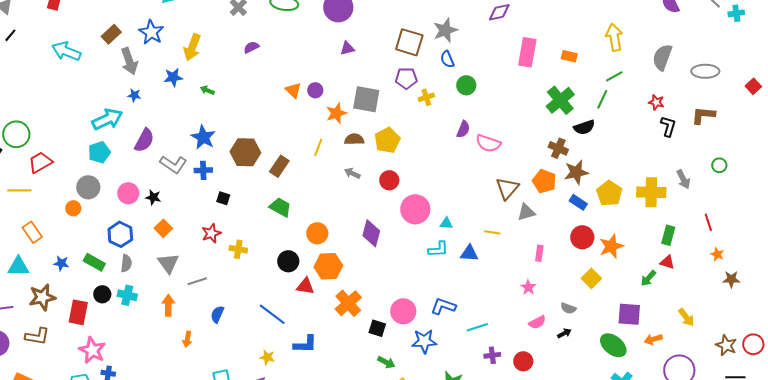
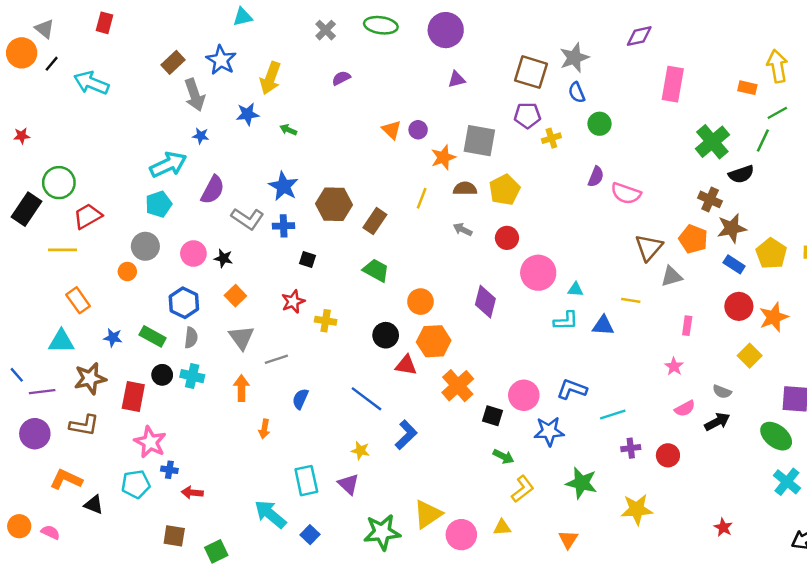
cyan arrow: (66, 51) -> (91, 83), moved
orange rectangle: (569, 56) -> (747, 88), moved
black arrow: (564, 333) -> (717, 422), size x1.5
blue L-shape: (305, 344) -> (406, 435), turned -45

